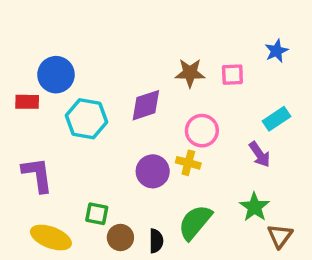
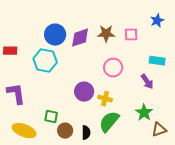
blue circle: (56, 75) -> (55, 35), moved
purple diamond: (146, 105) -> (80, 38), moved
cyan rectangle: (277, 119) -> (157, 61), turned 42
yellow cross: (188, 163) -> (105, 99), moved
brown triangle: (280, 236) -> (159, 130), turned 35

